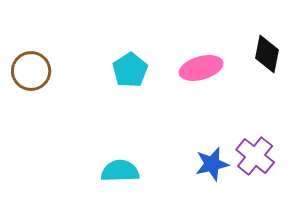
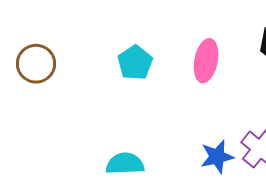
pink ellipse: (201, 68) -> (206, 61), turned -63

